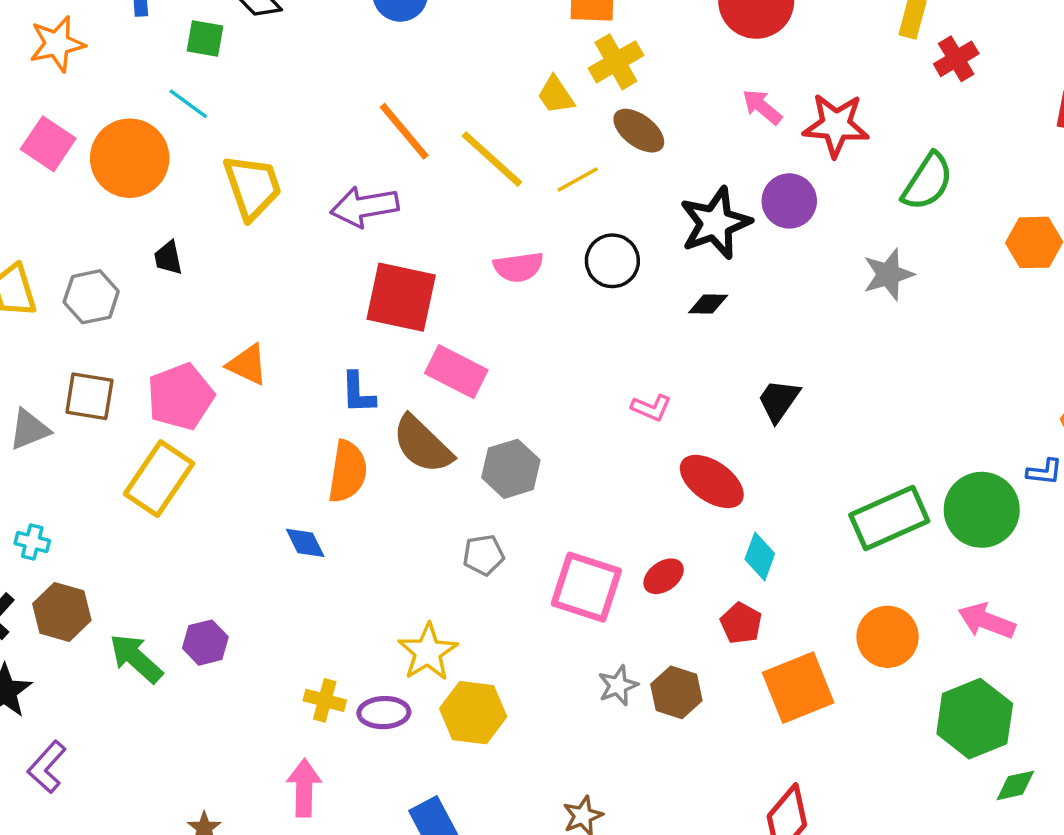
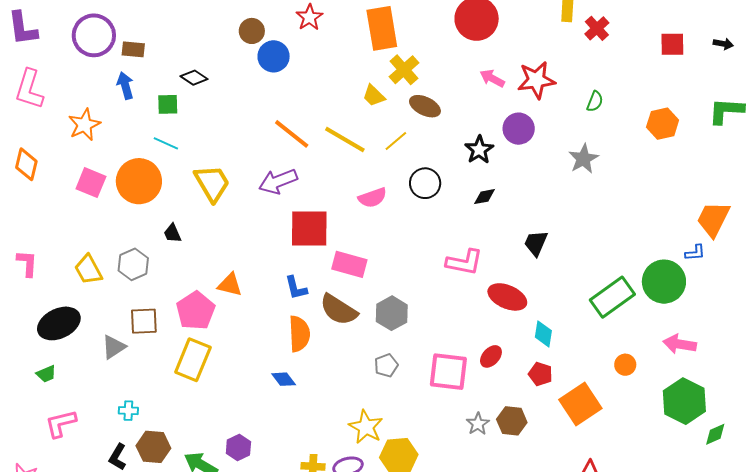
green semicircle: (928, 182) -> (595, 101), size x0.6
black star: (715, 223) -> (479, 150), size x0.7
pink L-shape: (651, 408) -> (464, 262), size x1.6
orange circle: (888, 637) -> (625, 365), size x0.6

